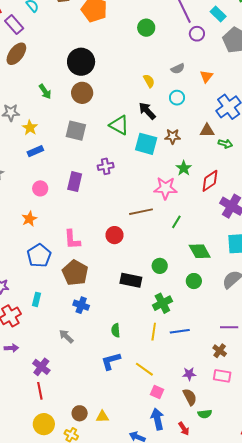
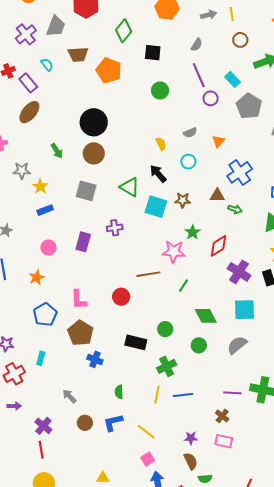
blue cross: (81, 305) -> (95, 359), moved
pink square: (157, 392) -> (148, 459), moved, turned 32
brown circle: (80, 413) -> (85, 423), moved

